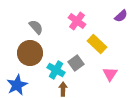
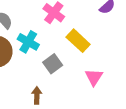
cyan cross: (56, 70) -> (28, 42), moved

